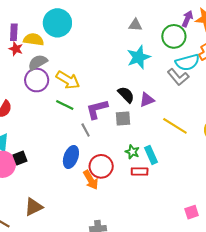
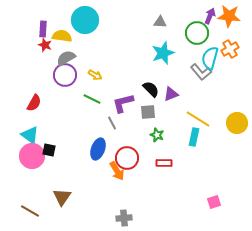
cyan semicircle: (187, 62) -> (210, 58), turned 120
yellow arrow: (68, 80) -> (95, 75), size x0.6
green star: (132, 152) -> (157, 135), moved
cyan rectangle: (151, 155) -> (194, 137), moved, turned 36
black square: (20, 158) -> (49, 150), turned 32
brown triangle: (34, 207) -> (62, 197), turned -30

